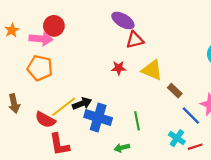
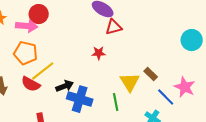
yellow triangle: (152, 70) -> (130, 82), moved, turned 35
yellow line: (64, 107) -> (43, 71), moved
red semicircle: (45, 120) -> (31, 84), moved

